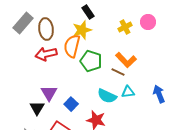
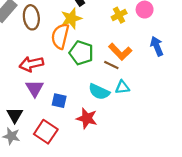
red arrow: (46, 54) -> (31, 64), moved
blue arrow: (159, 94) -> (157, 46), moved
blue square: (71, 104) -> (59, 101), turned -32
black triangle: (37, 108) -> (15, 115), moved

